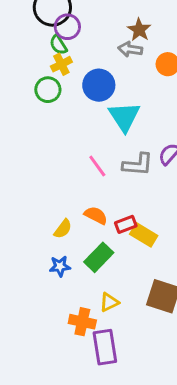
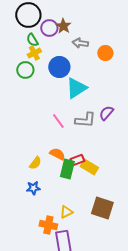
purple circle: (67, 27) -> (49, 28), moved
brown star: (139, 30) -> (63, 26), moved
cyan triangle: (124, 117) -> (76, 88), turned 30
green rectangle: (99, 257) -> (67, 169), moved, turned -30

